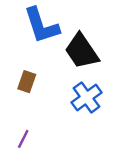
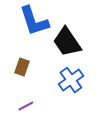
purple line: (23, 139) -> (26, 106), moved, turned 35

